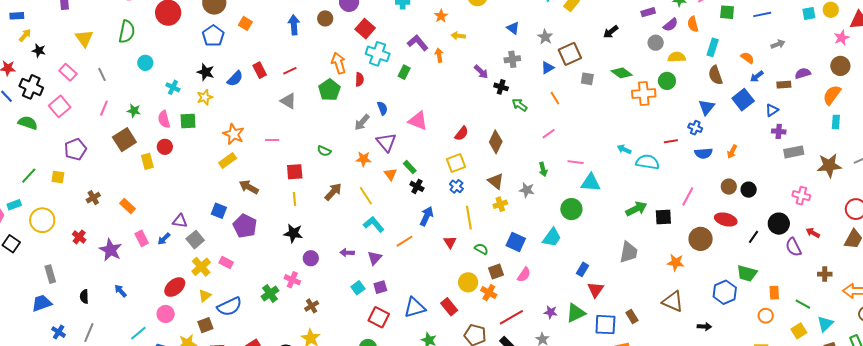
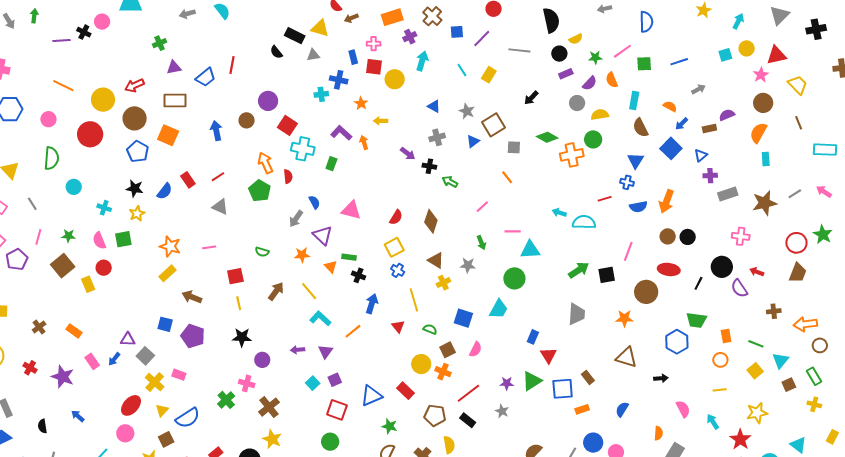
orange square: (245, 23) -> (168, 135), size x1.5
orange line: (555, 98) -> (507, 177), moved
purple pentagon: (75, 149) -> (17, 259), moved
orange arrow: (732, 152) -> (667, 201), size x1.6
green rectangle: (410, 167) -> (349, 257), turned -32
brown cross: (312, 306) -> (269, 407), size x1.5

